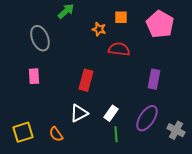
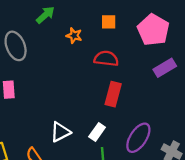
orange star: (99, 29) -> (74, 36), moved
purple rectangle: (154, 79) -> (165, 68), moved, turned 48
red rectangle: (86, 80) -> (113, 94), moved

